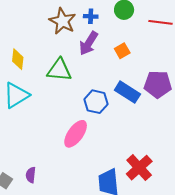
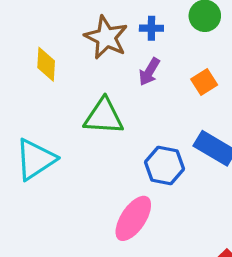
purple arrow: (89, 43) -> (149, 72), size x0.7
yellow diamond: (18, 59) -> (46, 64), moved

